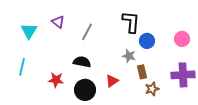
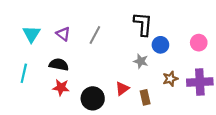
purple triangle: (58, 22) -> (63, 34), moved
black semicircle: (82, 62) -> (59, 64), moved
brown rectangle: (142, 72) -> (145, 97), moved
brown star: (152, 89) -> (170, 79), moved

